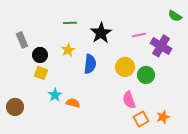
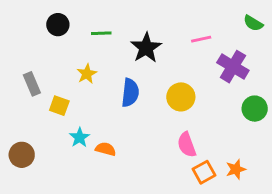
pink line: (139, 35) -> (201, 39), moved
gray rectangle: (22, 40) -> (32, 84), moved
yellow star: (68, 50) -> (87, 74), moved
black circle: (40, 55) -> (58, 25), moved
green circle: (146, 75) -> (255, 109), moved

